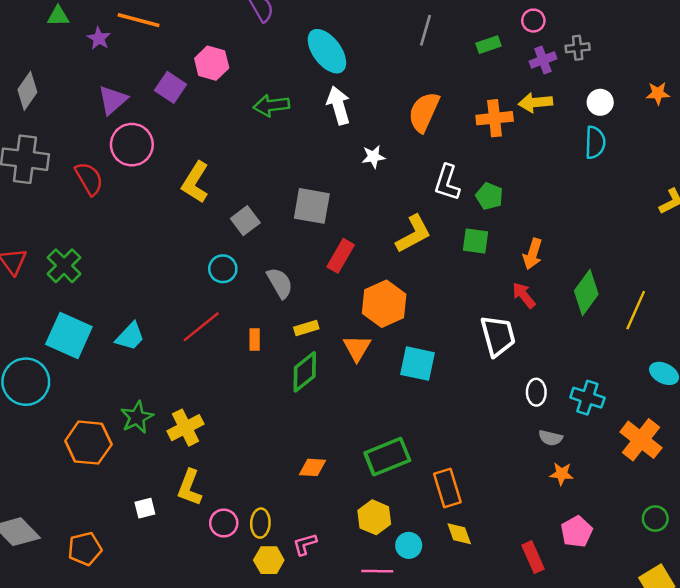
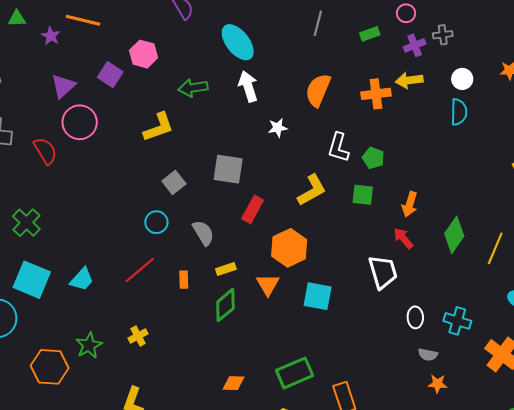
yellow L-shape: (195, 182) -> (159, 127), moved, turned -140
yellow cross: (186, 428) -> (138, 336), moved, size x0.7

